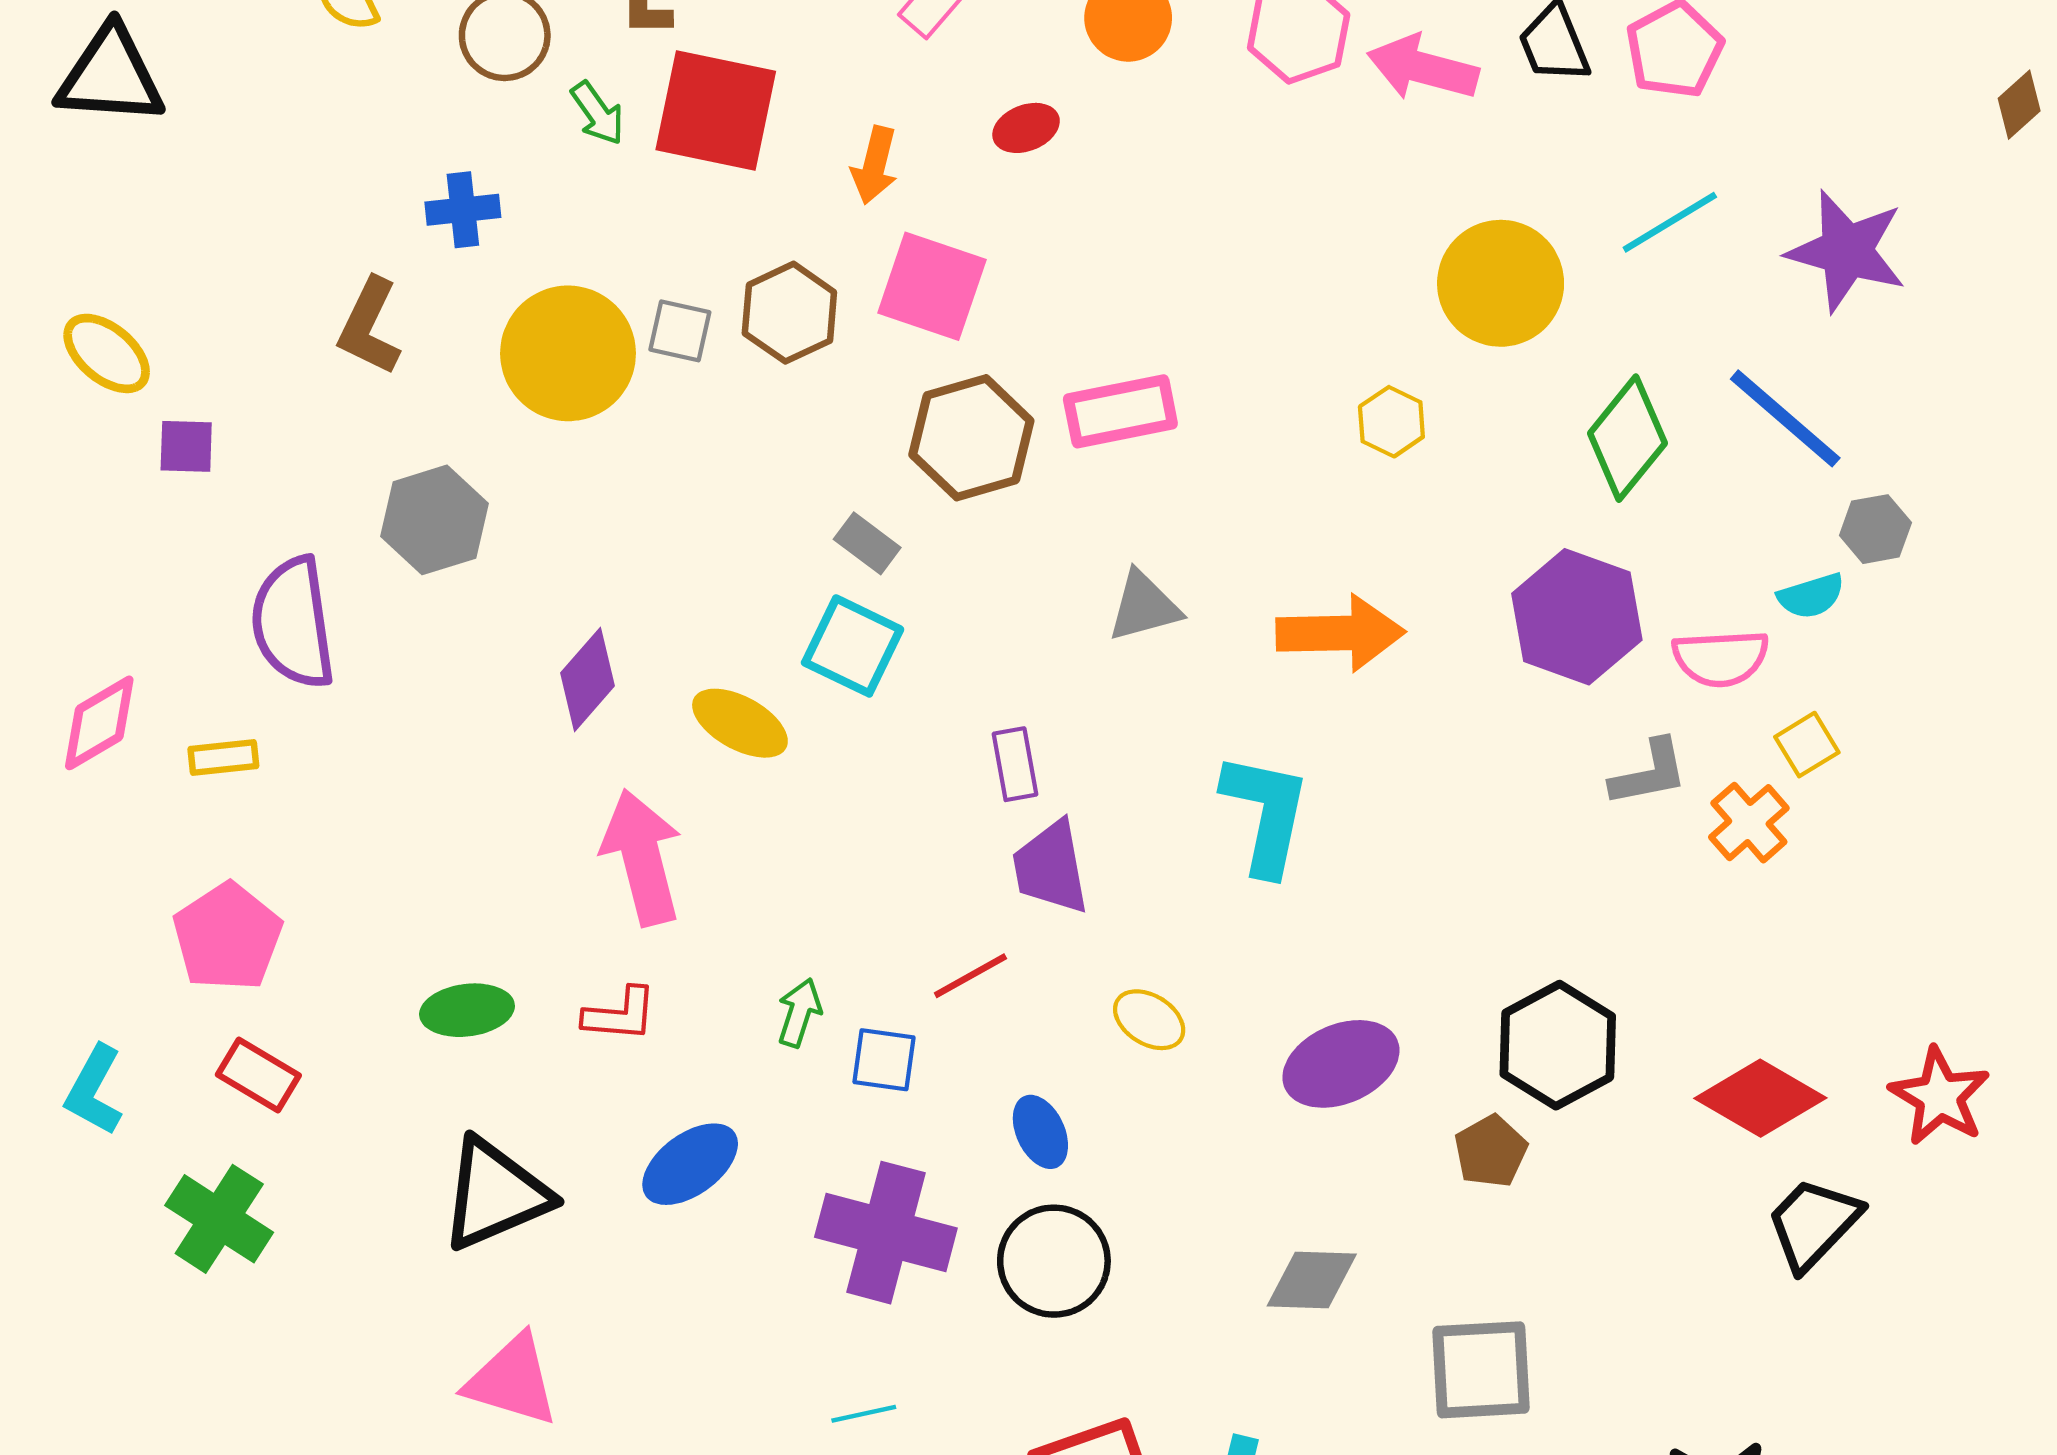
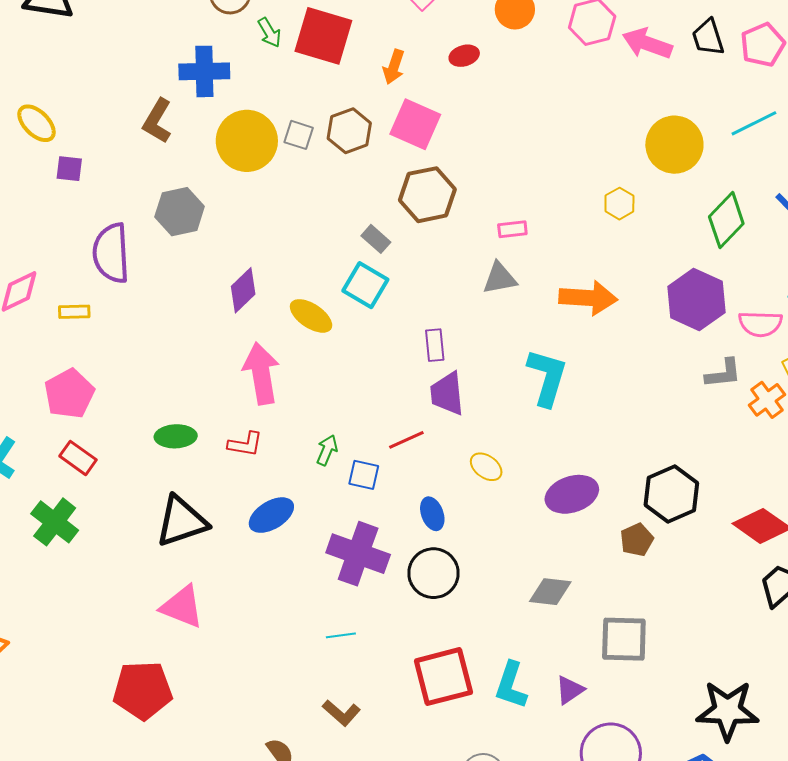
blue cross: (463, 210) -> (204, 71), size x1.5
pink rectangle: (1120, 411) -> (512, 229), moved, size x0.6

